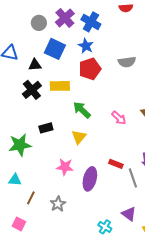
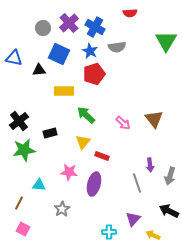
gray semicircle: (127, 62) -> (117, 47), moved
black cross: (32, 90) -> (19, 121), moved
red rectangle: (116, 164) -> (102, 156), moved
cyan triangle: (15, 180) -> (39, 185), moved
brown line: (31, 198) -> (19, 203), moved
purple triangle: (129, 214) -> (133, 219), turned 35
cyan cross: (105, 227) -> (109, 232), turned -32

